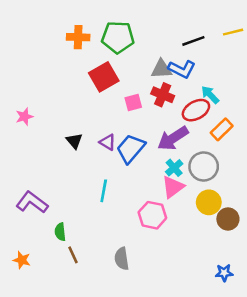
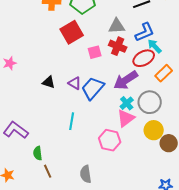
blue L-shape: (182, 69) -> (145, 32), moved, turned -50
black triangle: (74, 141) -> (49, 82), turned -32

